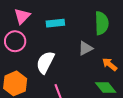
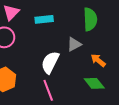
white semicircle: (45, 62) -> (50, 62), moved

